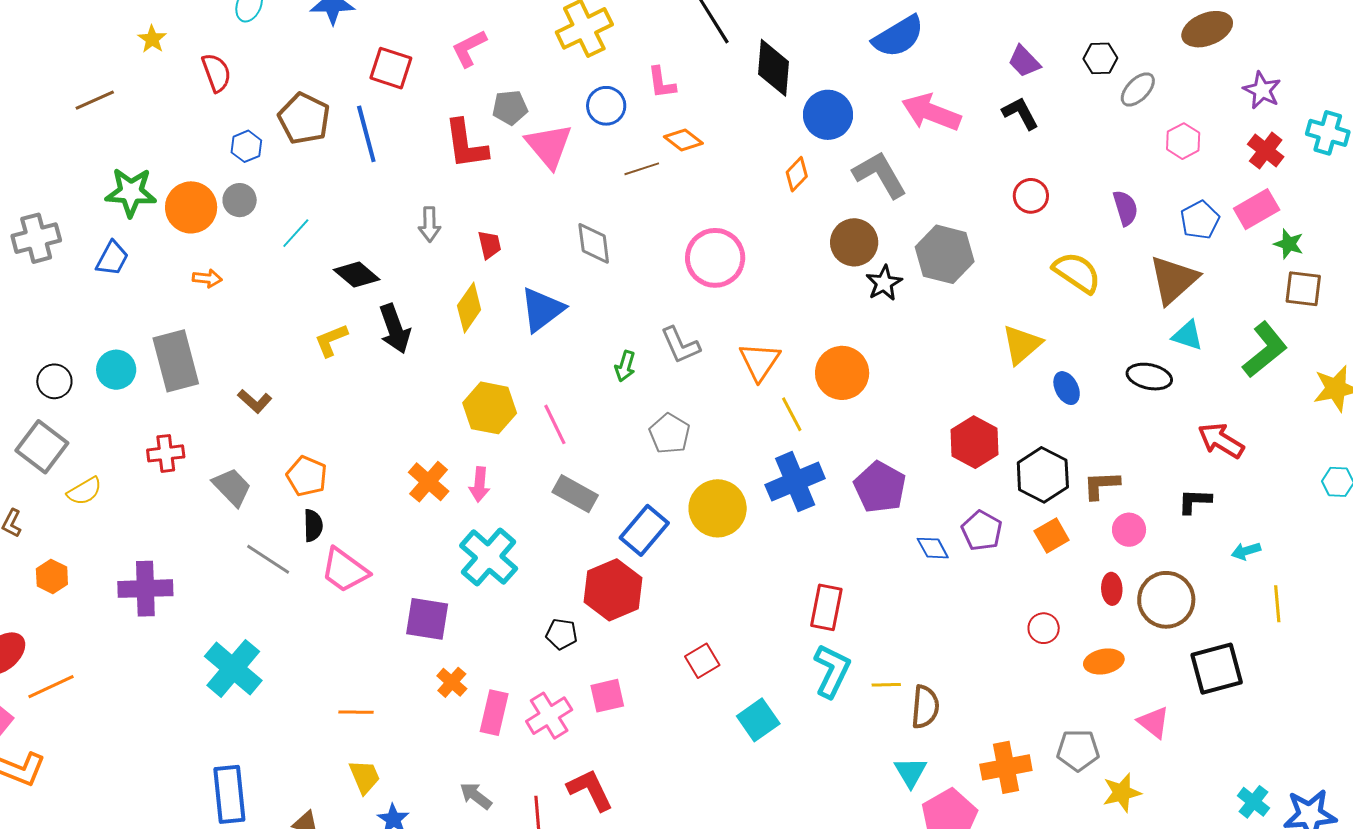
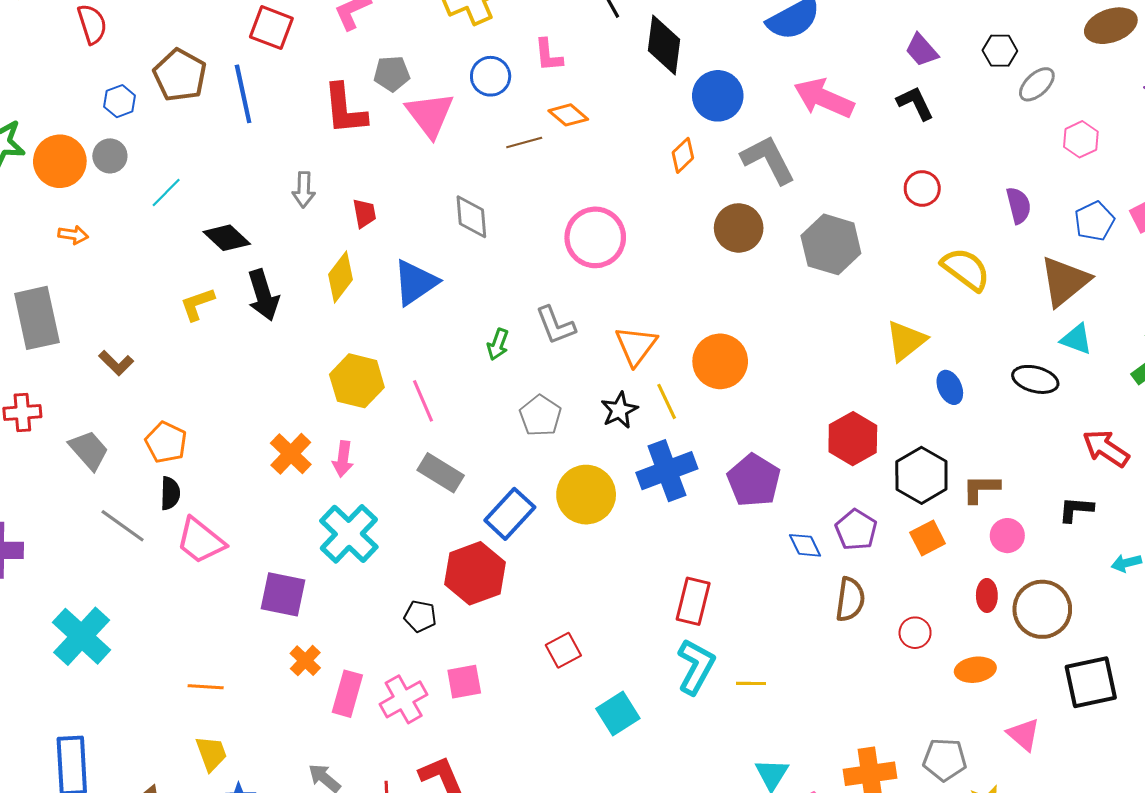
black star: (884, 283) -> (619, 410), moved
brown semicircle: (925, 707) -> (850, 599), moved

